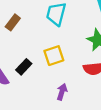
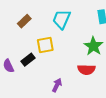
yellow square: (54, 56) -> (45, 45), moved

